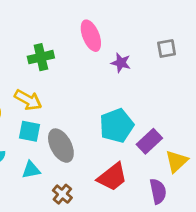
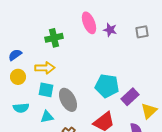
purple star: (121, 63) -> (110, 30), moved
yellow arrow: (28, 100) -> (45, 68), turned -30
cyan pentagon: (117, 126) -> (107, 86), turned 30

